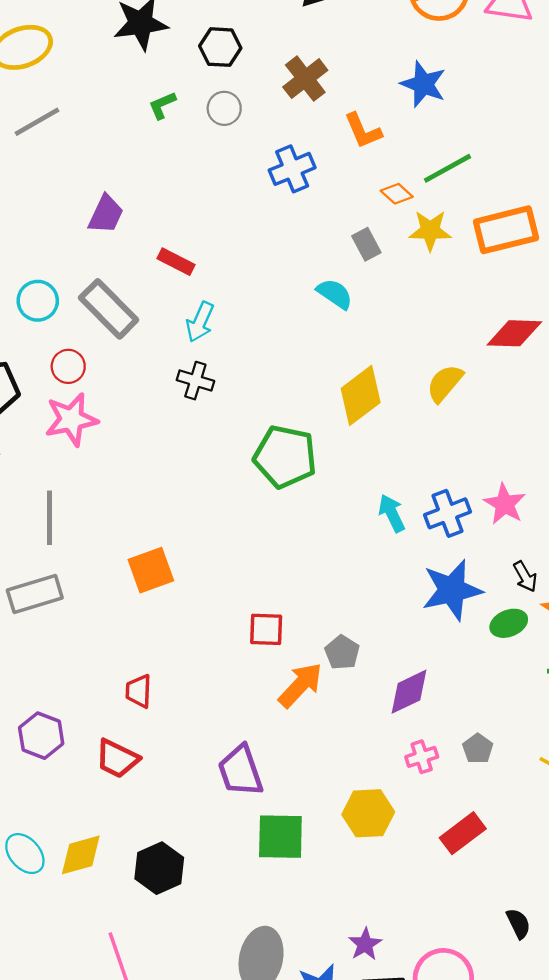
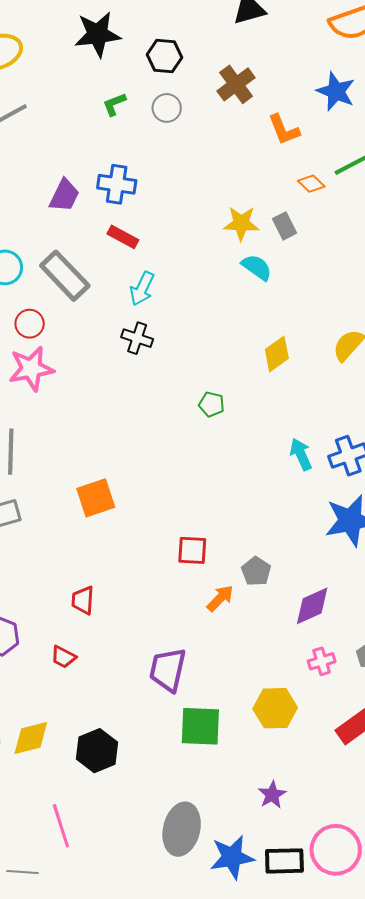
blue cross: (292, 169) -> (117, 184), moved, turned 30
yellow star: (430, 231) -> (241, 223), moved
yellow diamond: (361, 395) -> (277, 354), size x0.7
green pentagon: (285, 457) -> (212, 404), size x0.5
orange arrow: (300, 685) -> (220, 598), size x0.7
red trapezoid: (117, 759) -> (63, 657), size x0.7
purple trapezoid: (240, 771) -> (168, 670), turned 30
purple star: (365, 944) -> (272, 795), moved

